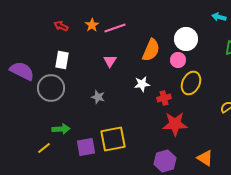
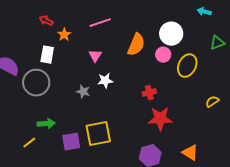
orange star: (92, 25) -> (64, 35), moved
yellow ellipse: (191, 83) -> (187, 66), moved
white star: (142, 84) -> (105, 81), moved

